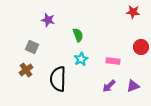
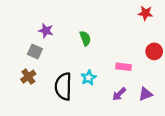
purple star: (48, 20) -> (46, 31), moved
cyan star: (81, 59) -> (89, 78), moved

